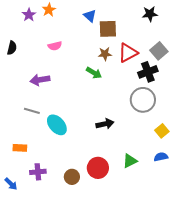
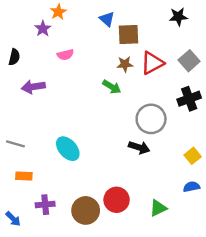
purple star: (29, 15) -> (43, 29), moved
black cross: (148, 72) -> (189, 99), moved
purple arrow: (40, 80) -> (33, 87), moved
gray circle: (143, 100) -> (151, 119), moved
gray line: (32, 111) -> (15, 144), moved
black arrow: (105, 124) -> (139, 147), moved, turned 30
green triangle: (130, 161) -> (158, 208), moved
brown circle: (72, 177) -> (86, 210), size x1.5

